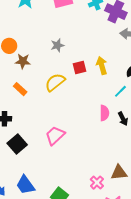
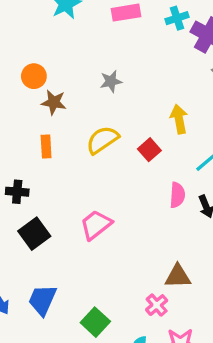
red square: (79, 67) -> (149, 150), moved, turned -32
orange rectangle: (20, 89) -> (46, 146), turned 40
brown triangle: (119, 173) -> (178, 276), moved
blue trapezoid: (25, 185) -> (42, 300), turned 55

